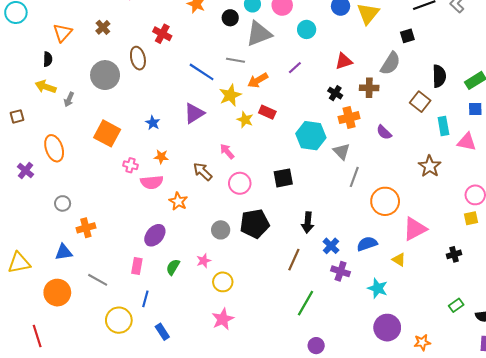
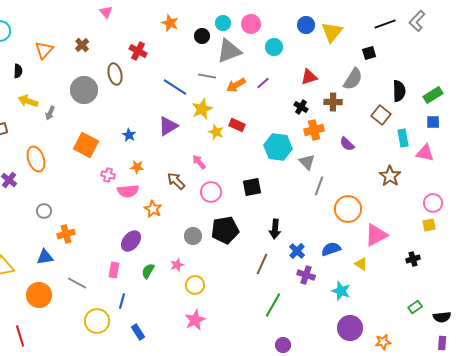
black semicircle: (48, 59) -> (18, 71), moved
orange arrow: (258, 80) -> (236, 85), moved

